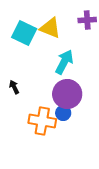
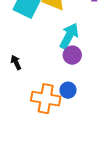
purple circle: (67, 94) -> (72, 55), moved, size x0.6

